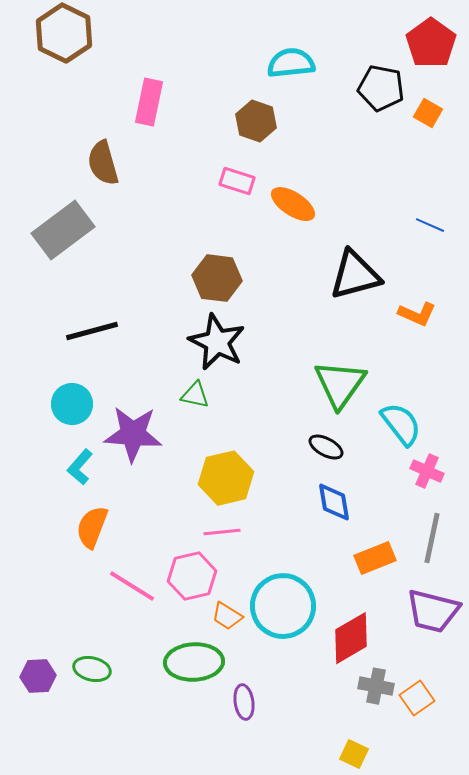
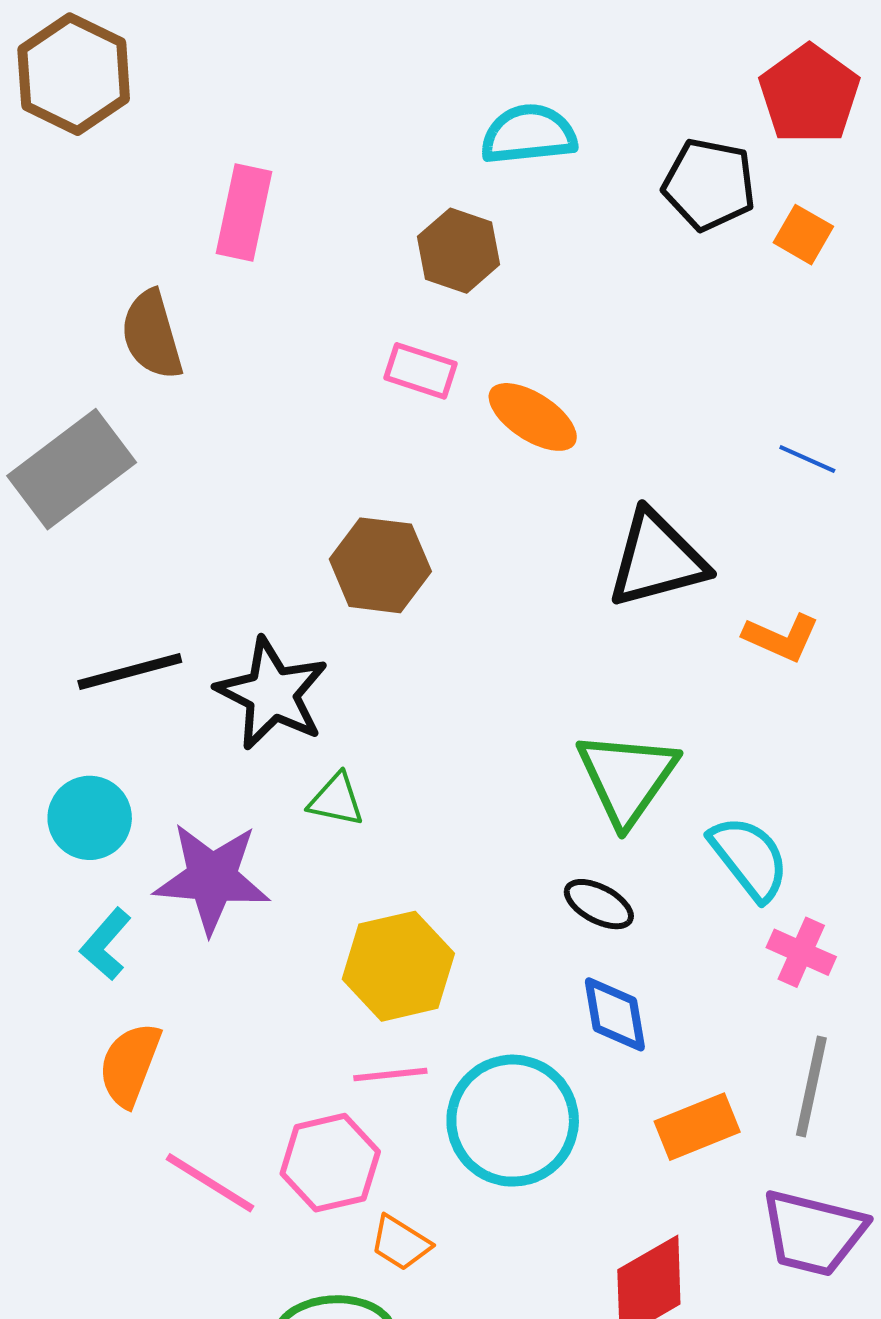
black star: (217, 342) -> (272, 694), moved
cyan circle: (283, 606) -> (513, 1121), moved

